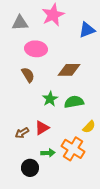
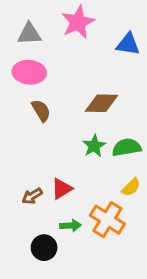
blue triangle: (87, 30) -> (128, 44), turned 30
pink ellipse: (36, 49) -> (29, 72), moved
green star: (50, 99) -> (94, 146), moved
green semicircle: (74, 102) -> (127, 147), moved

